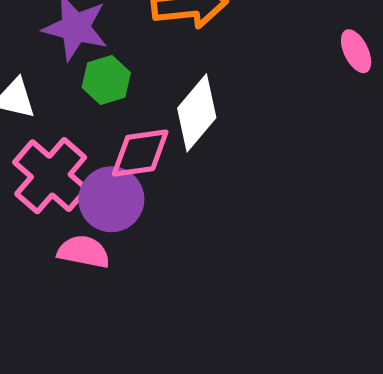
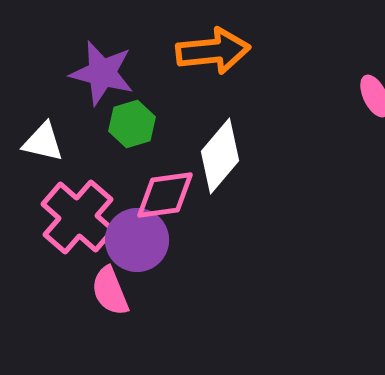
pink semicircle: (84, 252) -> (110, 291), turned -123

